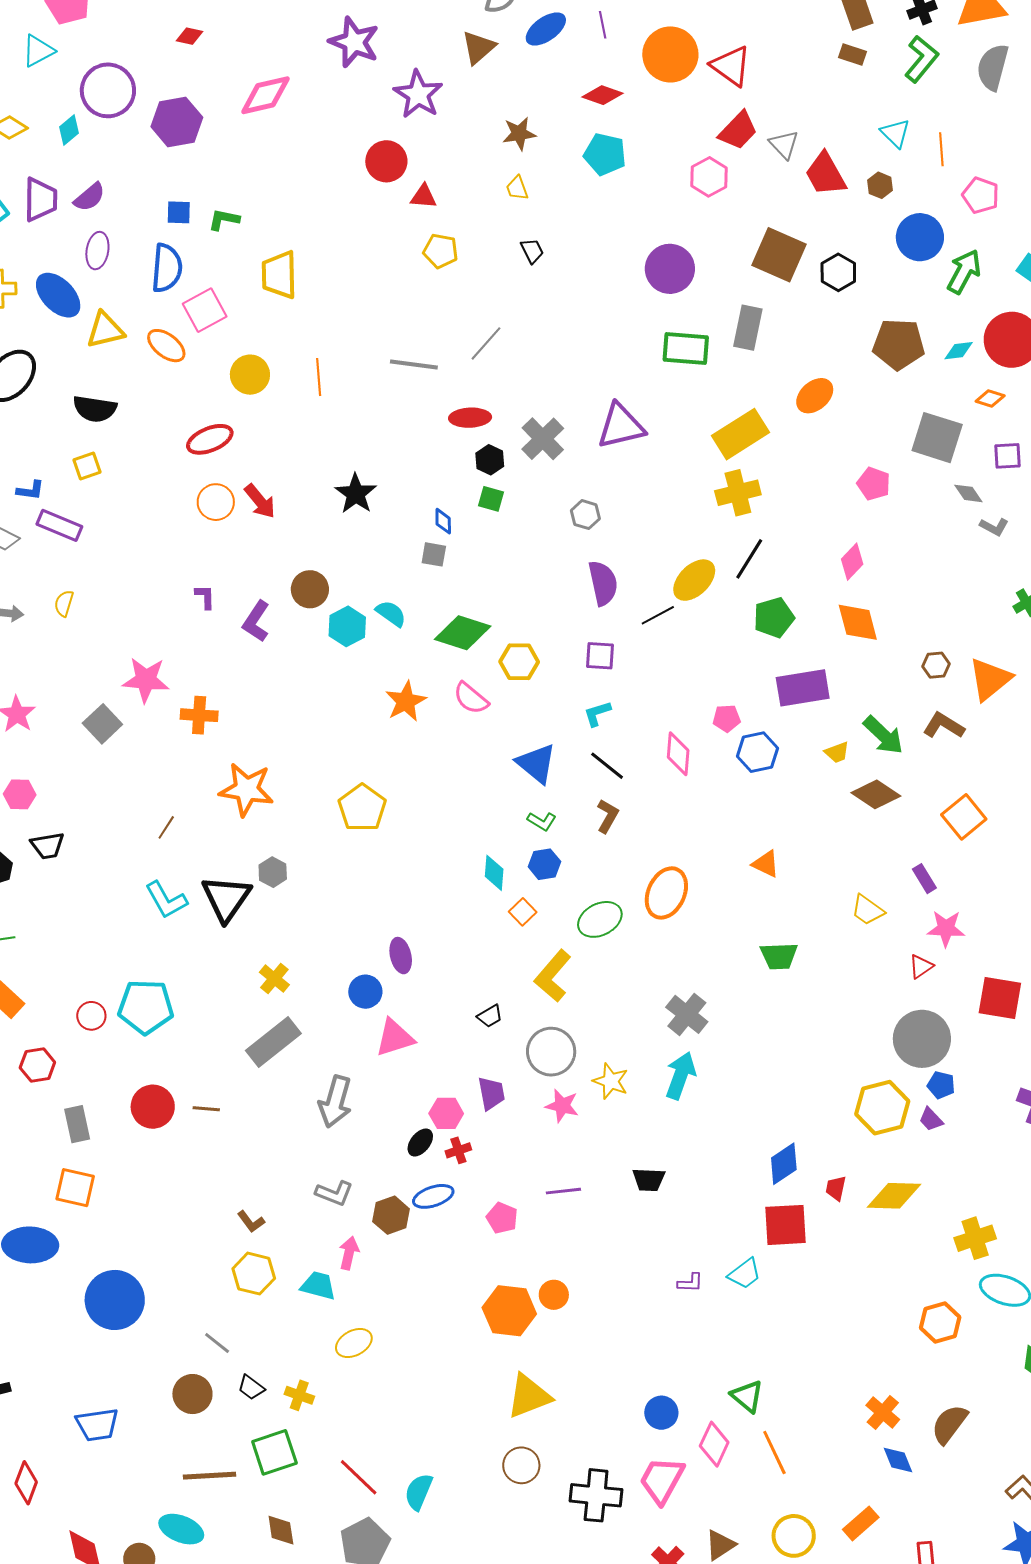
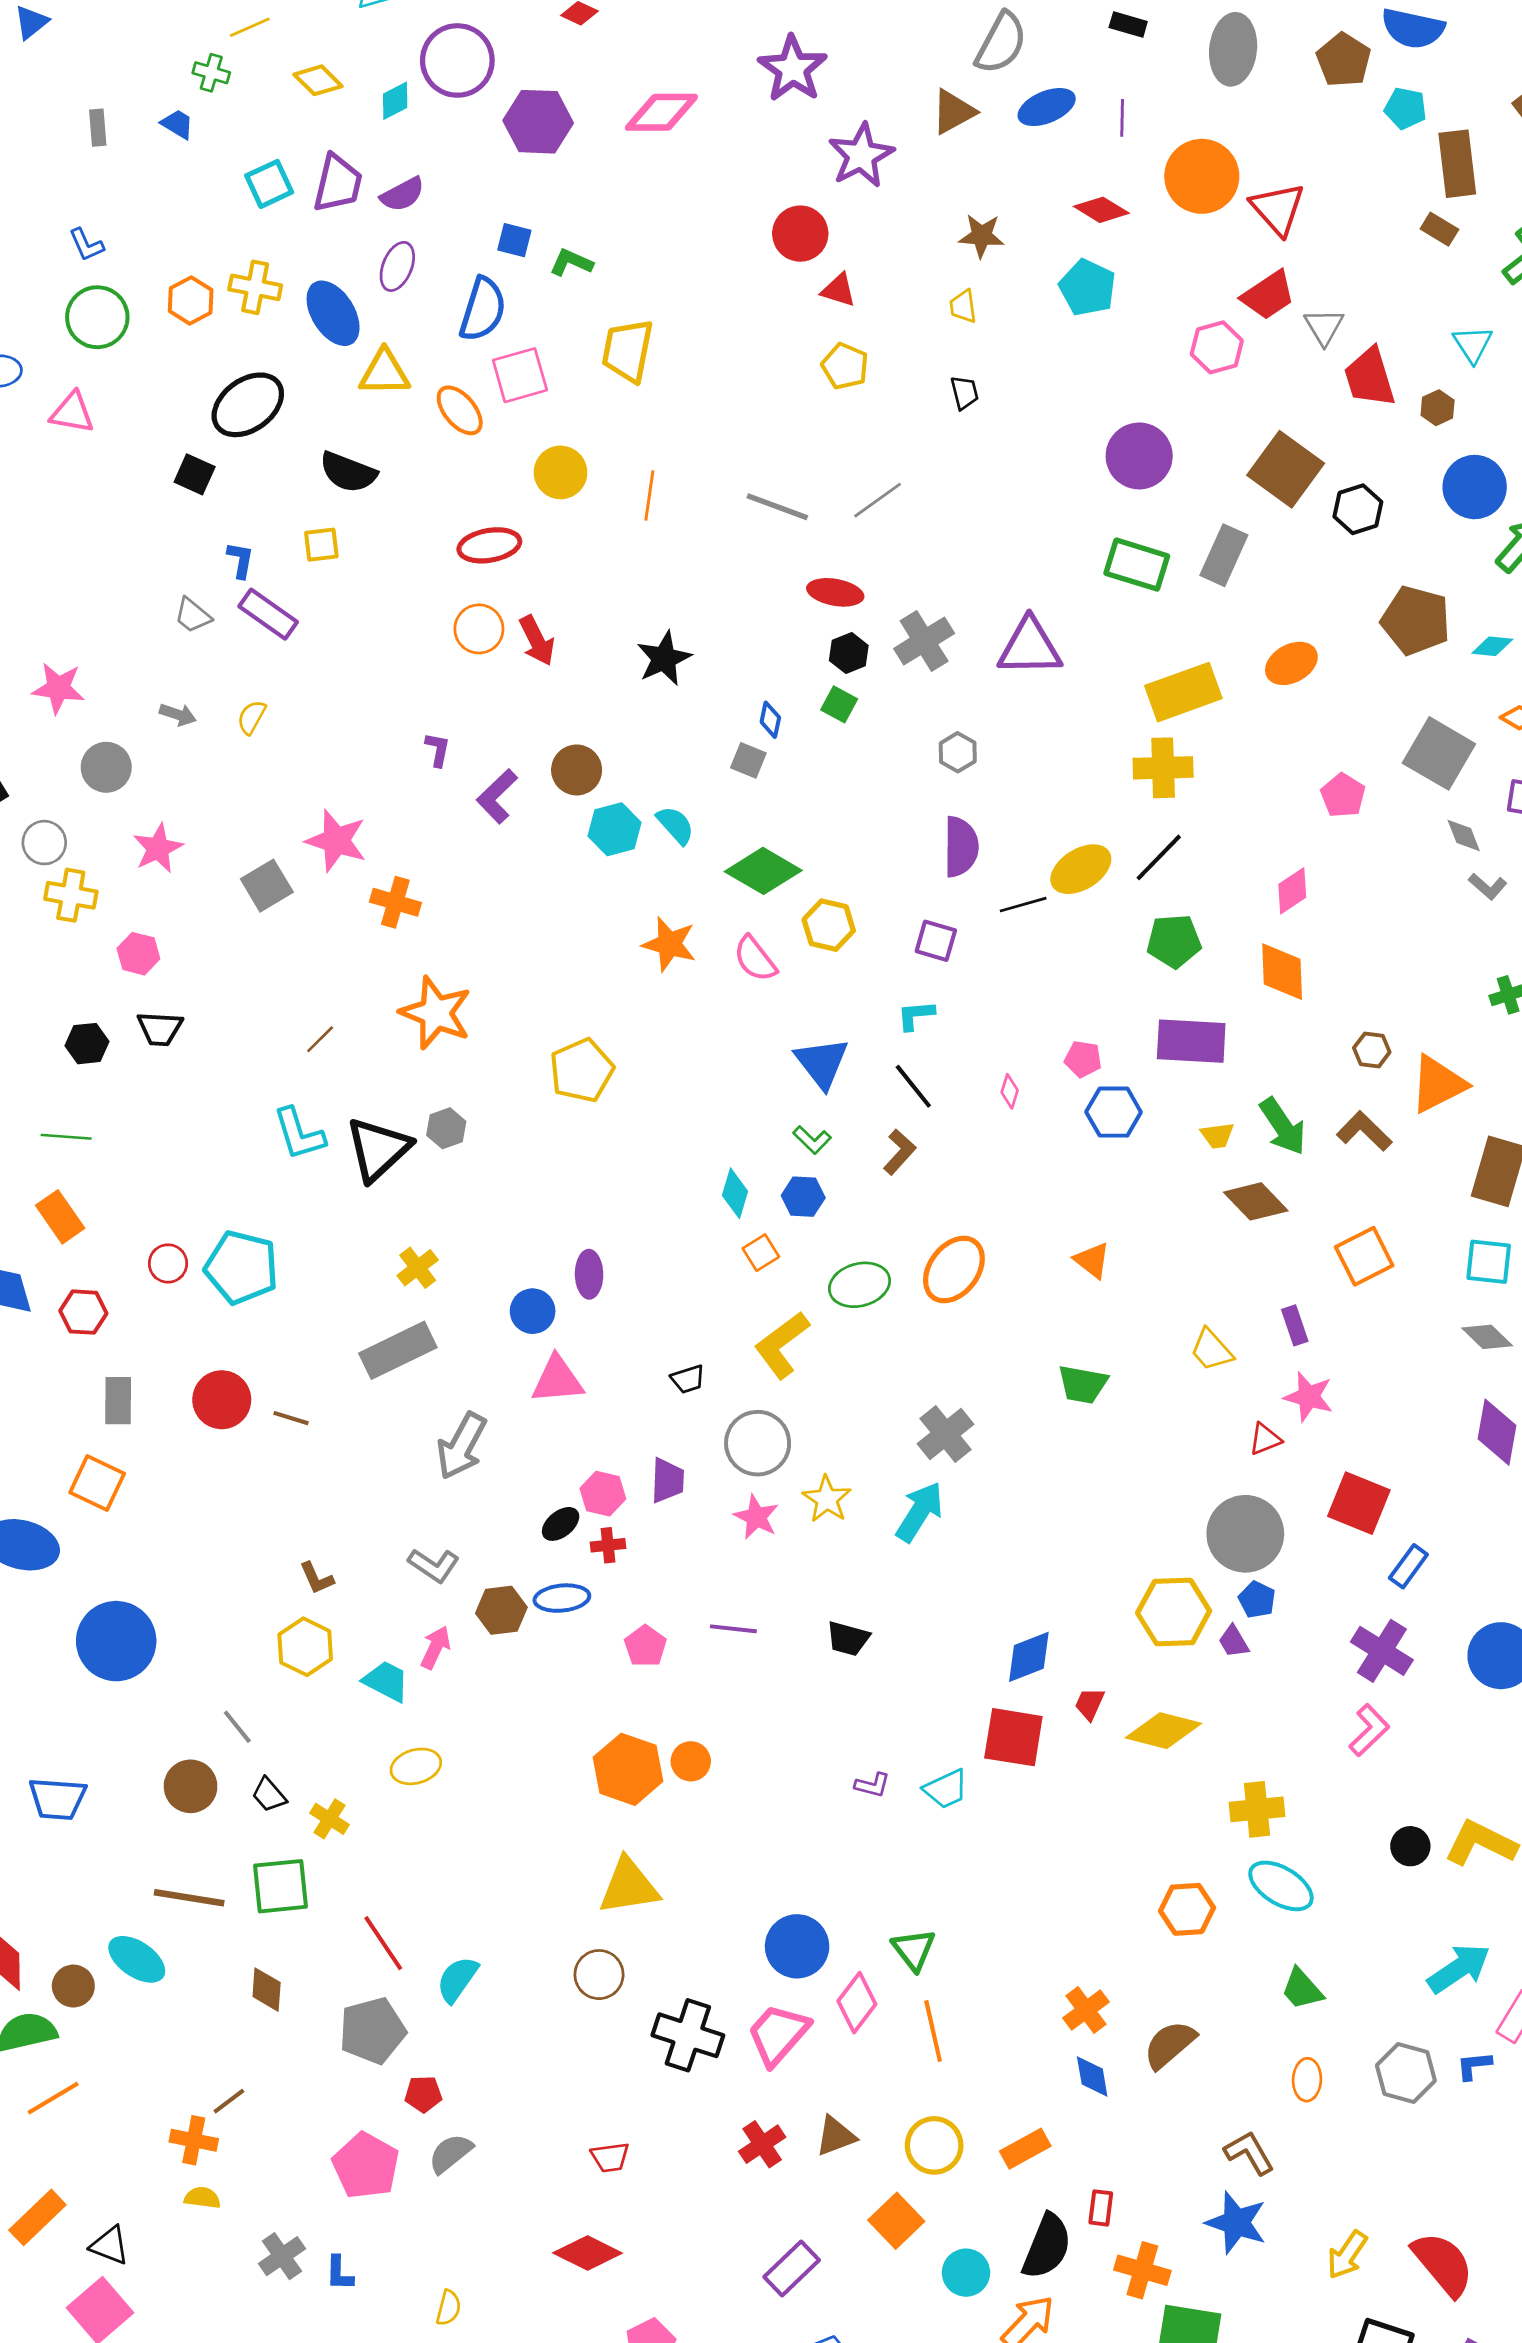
blue L-shape: (30, 490) -> (240, 560), turned -100
orange star: (406, 701) -> (669, 944), turned 30
pink diamond: (678, 754) -> (1010, 1091), size x0.6
blue circle: (661, 1413) -> (797, 1946), size x1.4

